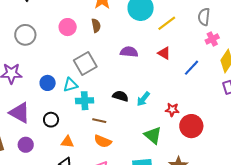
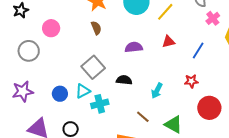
pink circle: (68, 27) -> (51, 28), moved
red triangle: (164, 53) -> (168, 42), turned -32
black semicircle: (120, 96) -> (124, 80), moved
red star: (172, 110) -> (191, 81), moved
brown line: (99, 121) -> (143, 117), moved, turned 40

